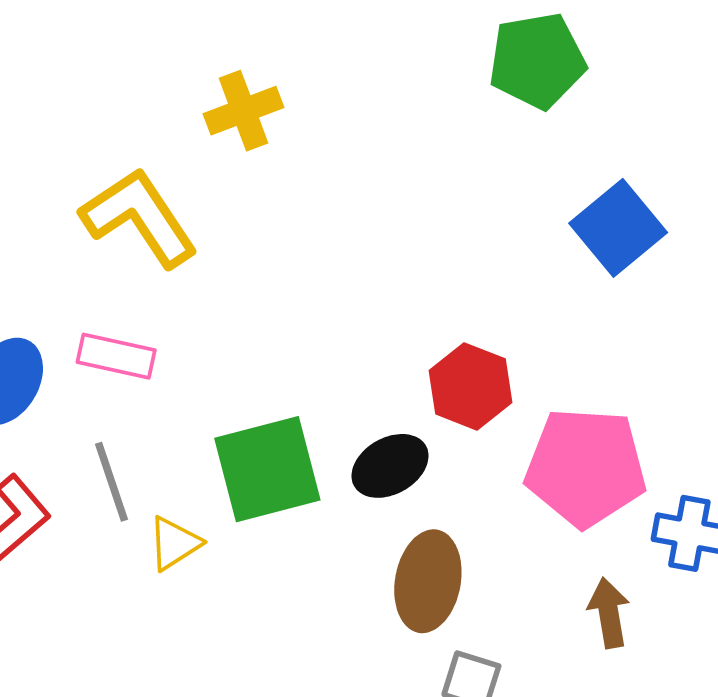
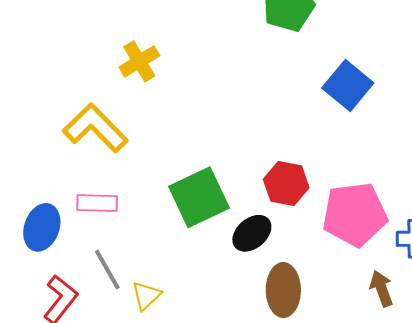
green square: (267, 469) -> (199, 197), moved

